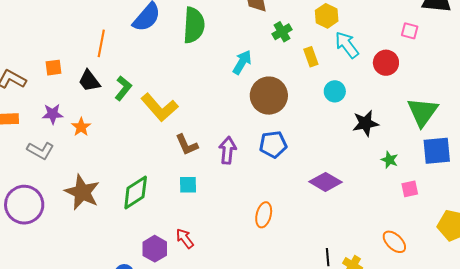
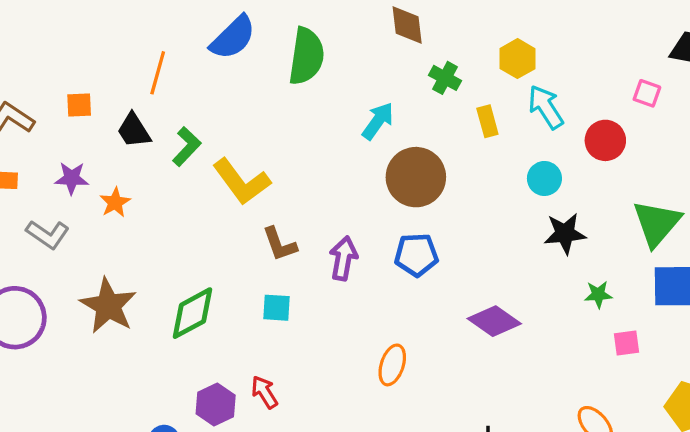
green cross: (282, 32) -> (445, 78), turned -36
cyan circle: (335, 91) -> (544, 178), moved
green star: (389, 160) -> (598, 294), turned -30

